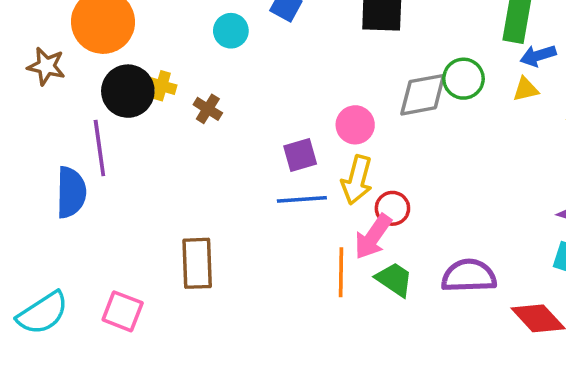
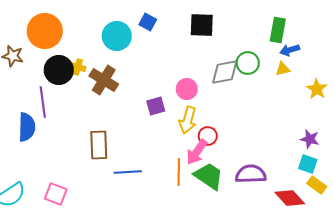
cyan circle: (231, 31) -> (117, 36), size x1.5
brown cross: (208, 109) -> (104, 80), size x1.8
blue line: (302, 199) -> (128, 172), moved
brown rectangle: (197, 263) -> (99, 145), moved
green trapezoid: (394, 279) -> (209, 176), size x1.4

